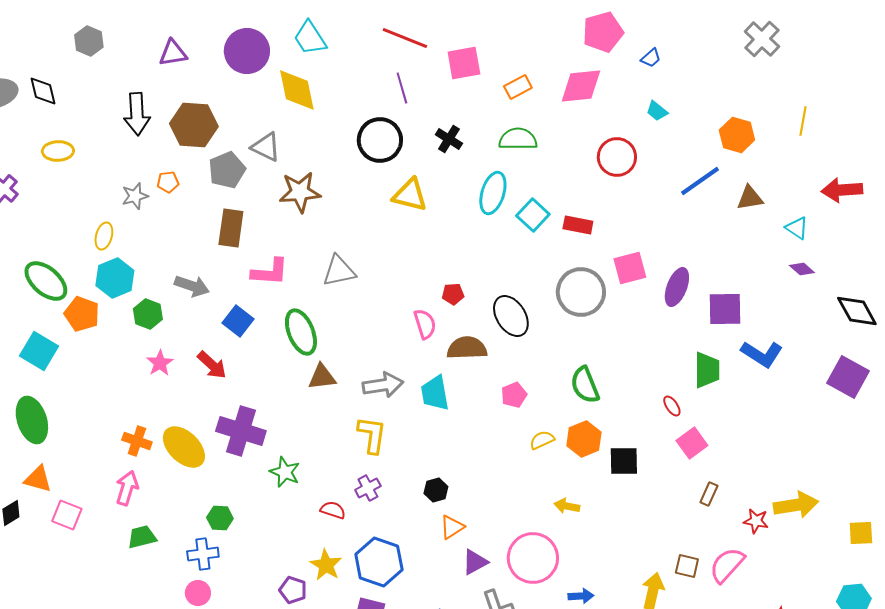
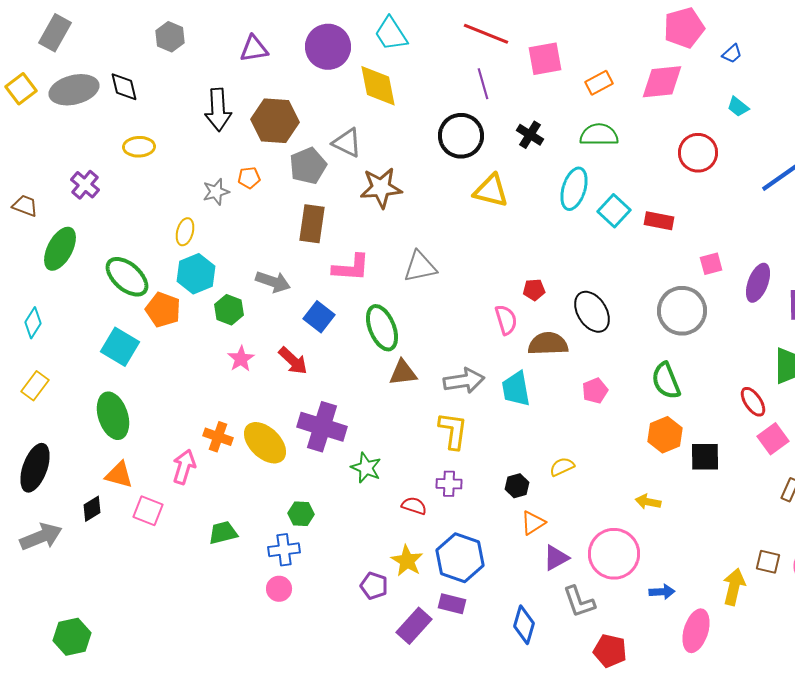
pink square: (630, 268) -> (711, 264), size x0.7
gray circle: (581, 292) -> (682, 311), moved
red ellipse: (672, 406) -> (753, 402), size x1.4
yellow semicircle: (542, 440) -> (562, 467), moved
pink arrow: (127, 488) -> (184, 467), moved
purple cross: (368, 488) -> (449, 484), turned 30

